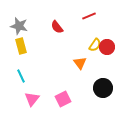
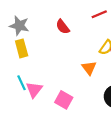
pink triangle: (32, 99) -> (34, 90), moved
pink square: (63, 99) -> (64, 100), moved, turned -35

